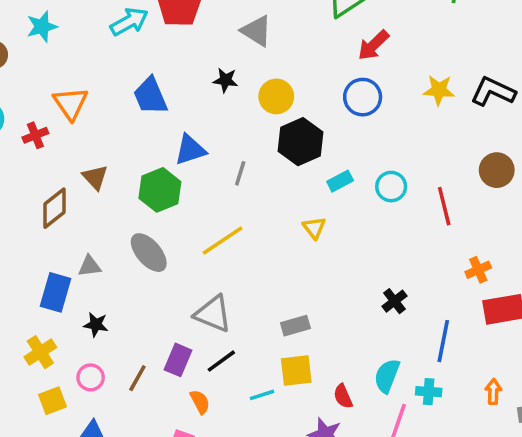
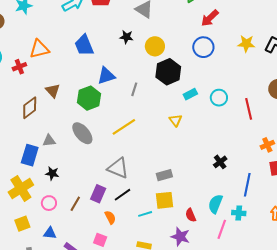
orange triangle: (71, 103) -> (39, 49), turned 50
yellow cross: (40, 352) -> (21, 188), size x1.4
yellow square: (52, 401) -> (22, 224), moved

